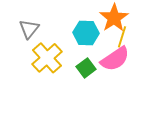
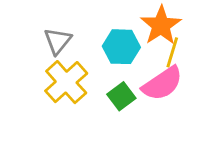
gray triangle: (29, 29) -> (58, 41), moved

